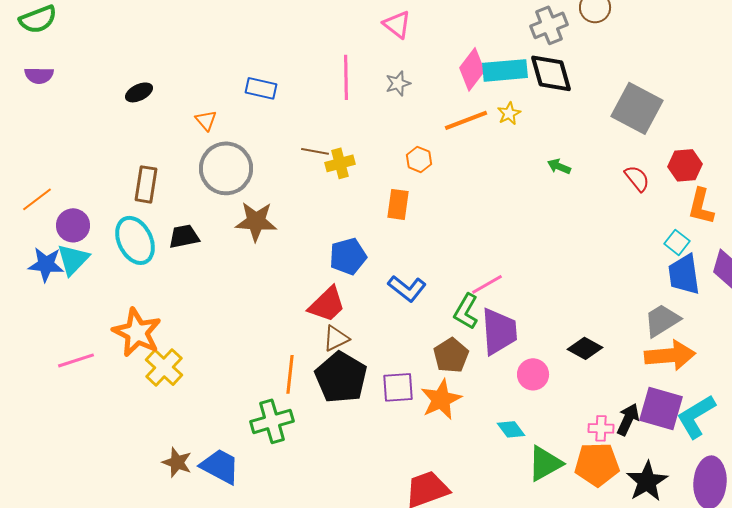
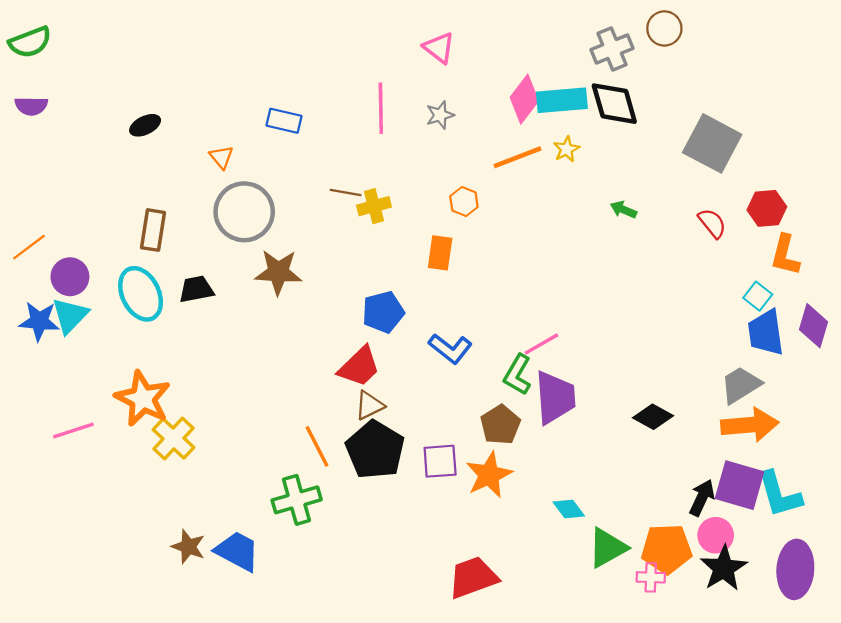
orange line: (290, 374) -> (317, 446), turned -33
pink circle: (533, 374) -> (716, 535), moved
cyan L-shape: (696, 416) -> (779, 494), turned -75
pink cross: (601, 428) -> (651, 577), moved

